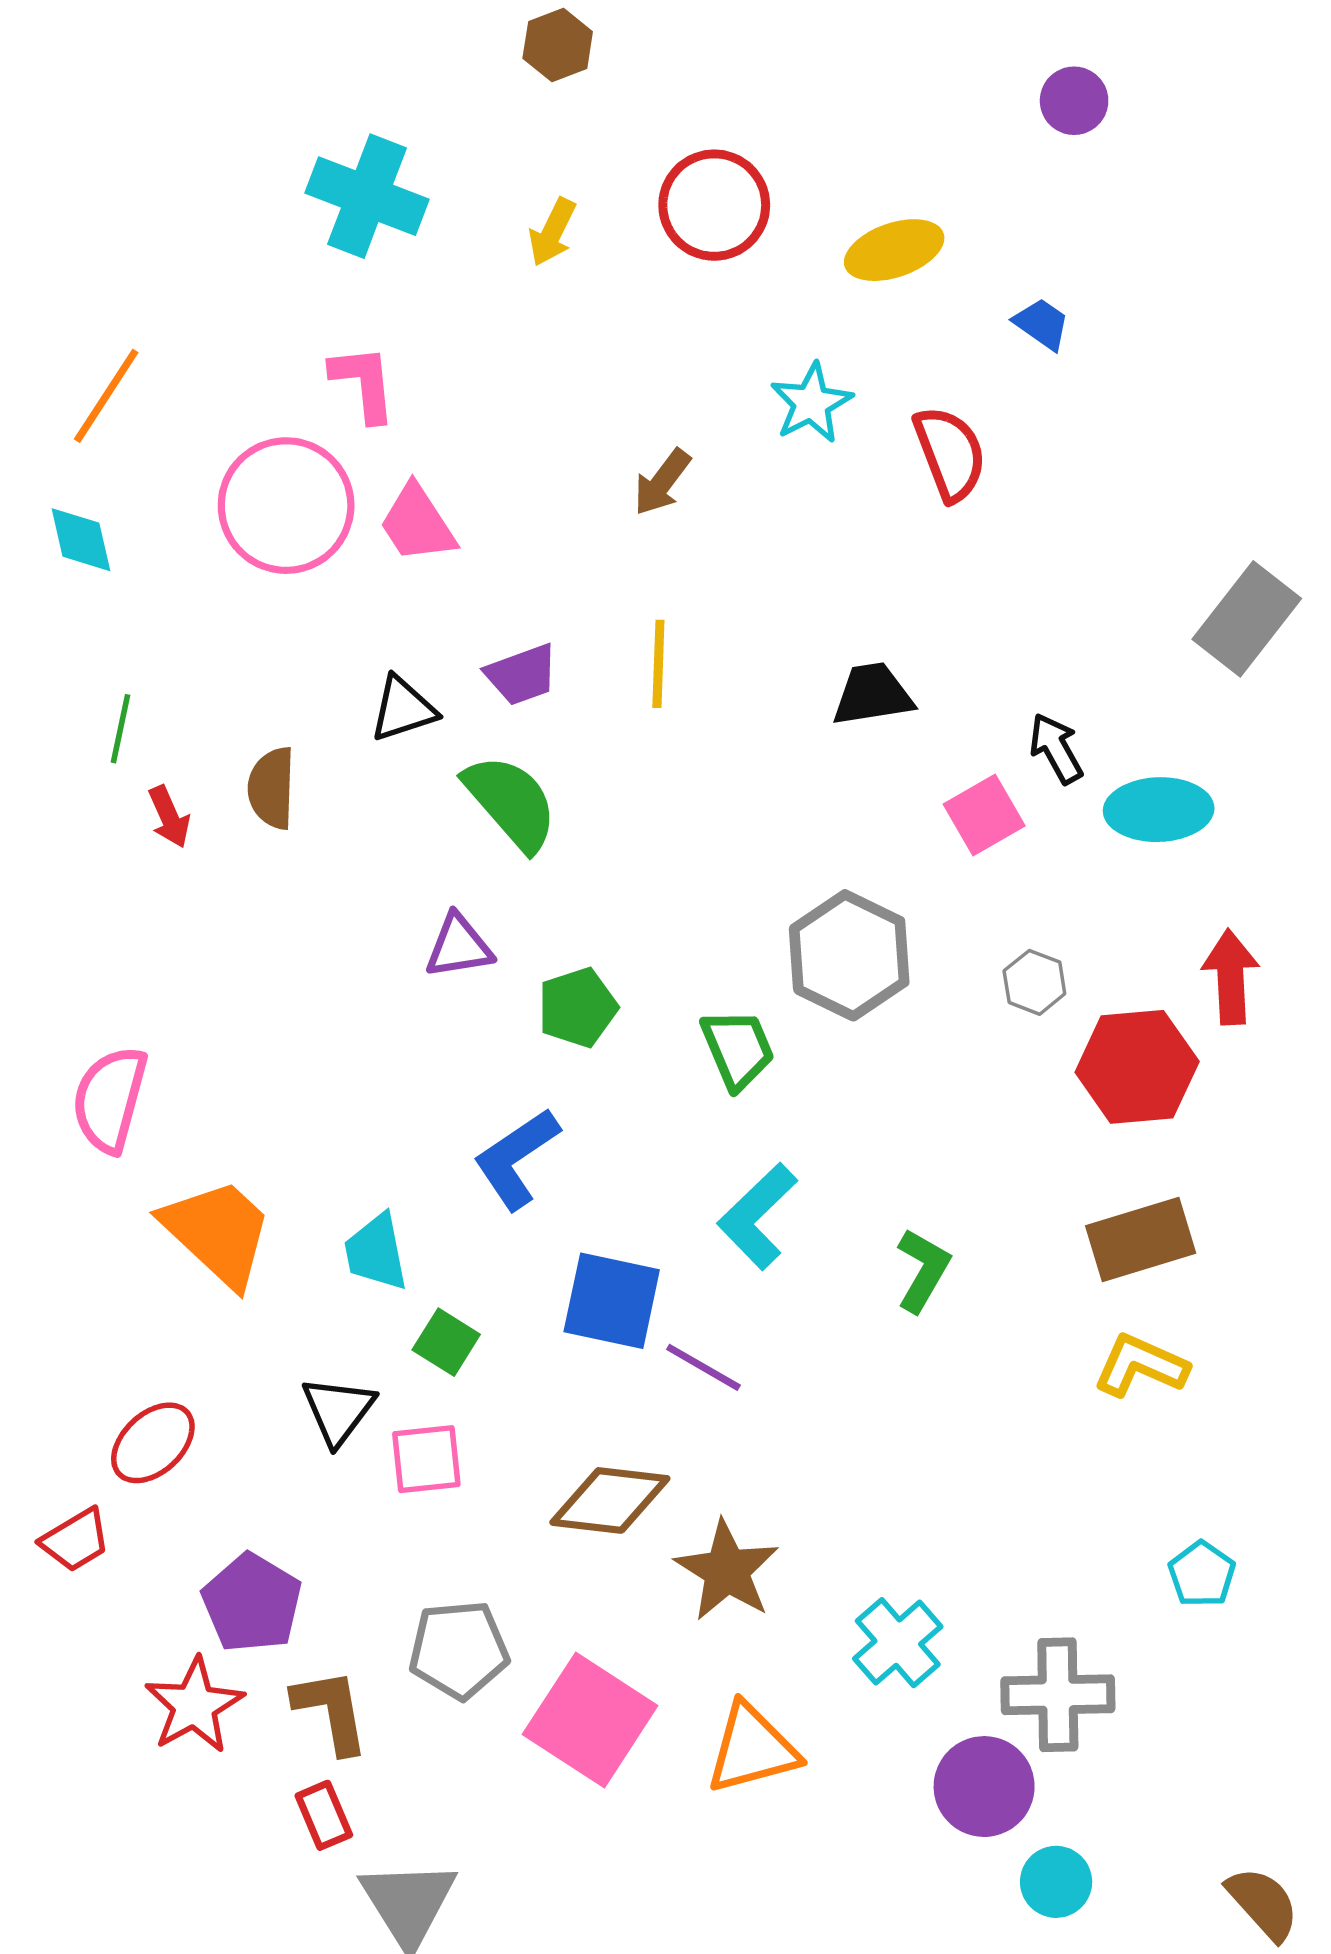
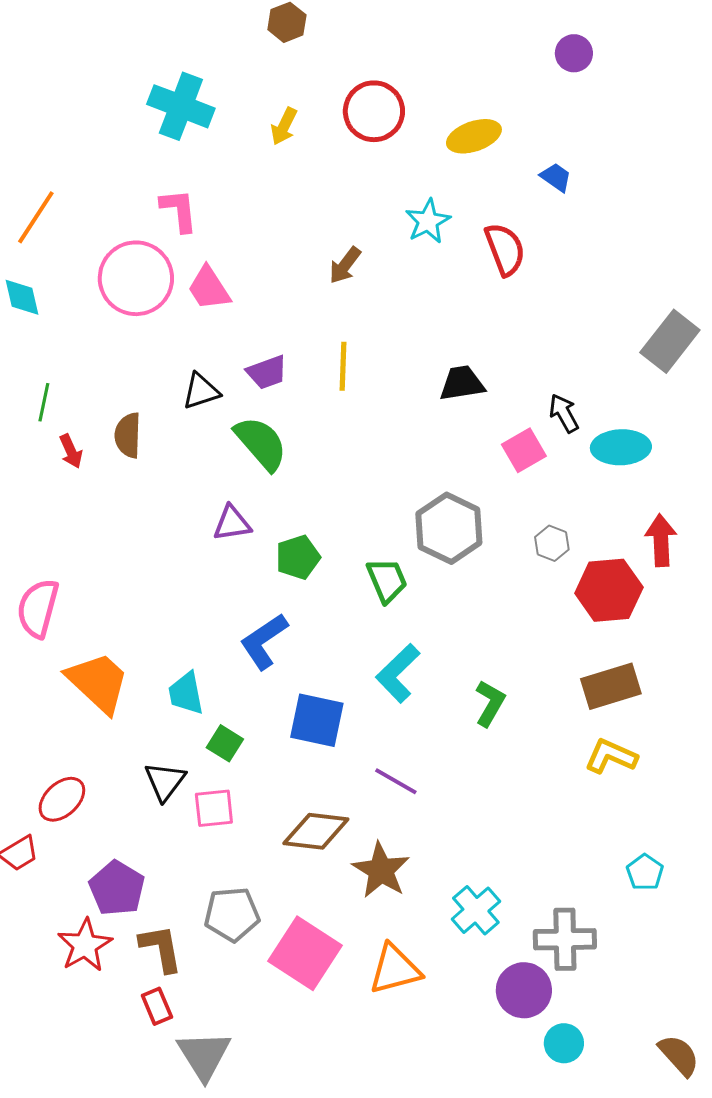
purple line: (703, 1367) -> (396, 781), moved

